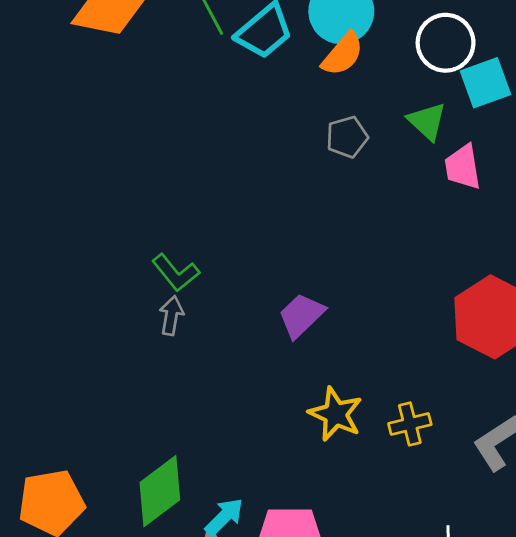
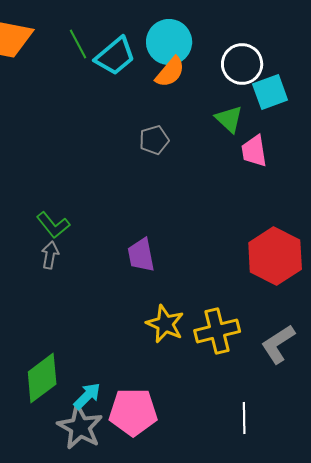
gray pentagon: (347, 137) -> (154, 140), moved
purple trapezoid: (301, 315) -> (141, 255), turned -57
yellow cross: (410, 424) -> (217, 331), size x1.5

